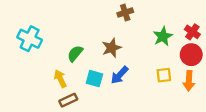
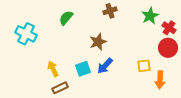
green star: (163, 36) -> (150, 16), moved
green semicircle: (75, 53) -> (66, 18), moved
cyan square: (94, 79) -> (83, 69), turned -35
orange arrow: (189, 81) -> (160, 80), moved

